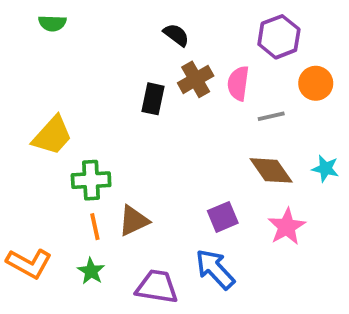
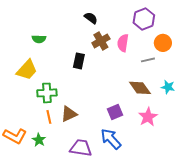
green semicircle: (52, 23) -> (39, 39), moved
black rectangle: (153, 99) -> (79, 61), moved
gray line: (271, 116) -> (148, 60), moved
green star: (91, 271) -> (39, 140), moved

